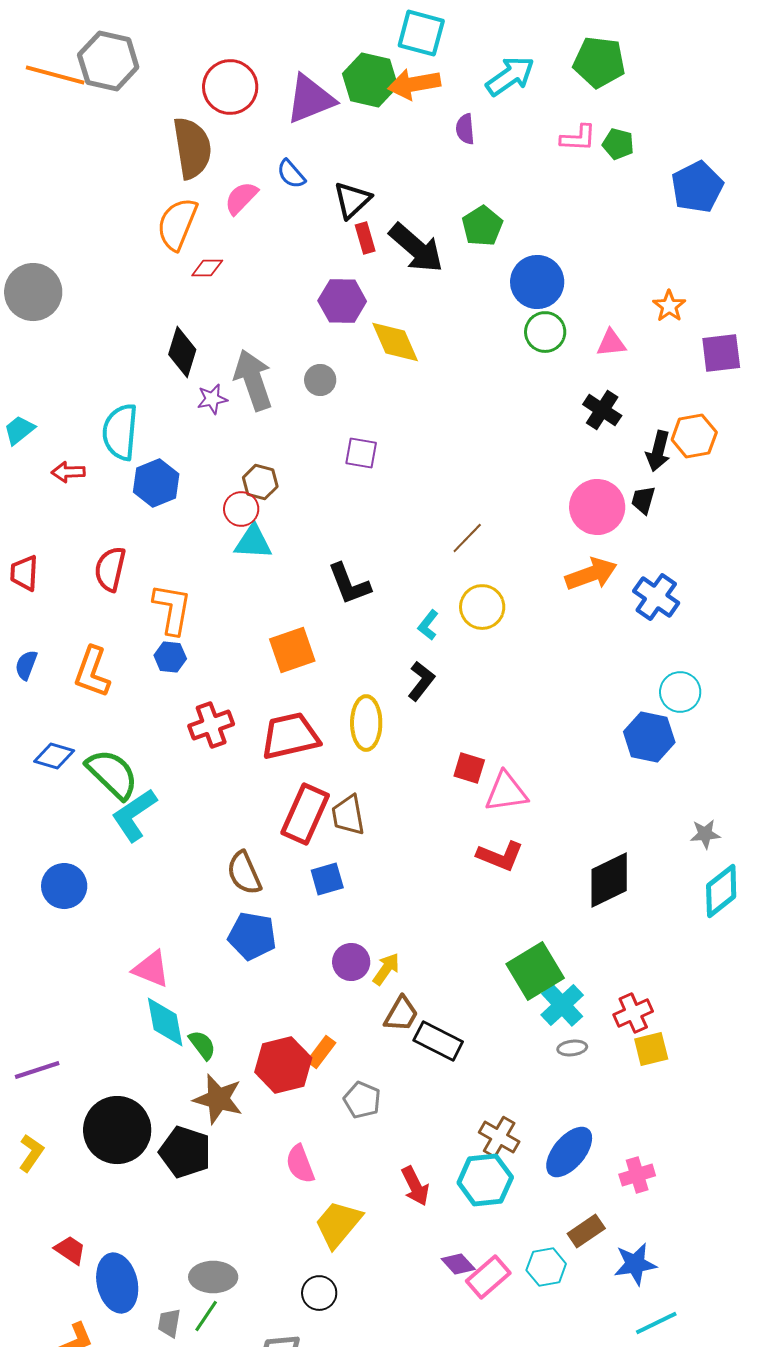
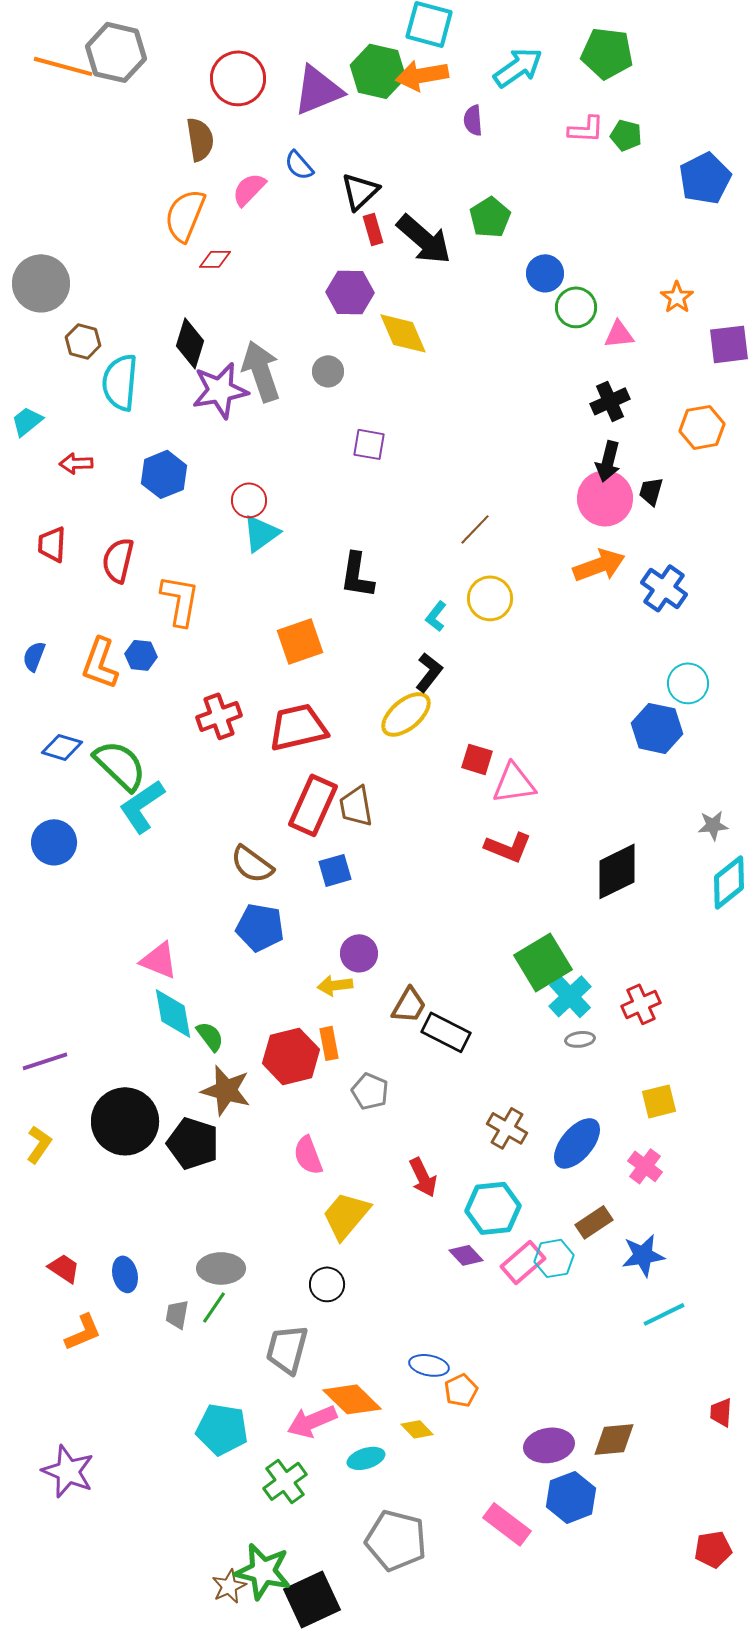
brown semicircle: (192, 148) -> (200, 139), size x0.7
blue circle: (537, 282) -> (545, 273), size x0.7
green circle: (545, 332) -> (576, 307), moved
purple star: (212, 399) -> (220, 390), size x1.8
black cross: (602, 410) -> (610, 401), turned 33
cyan semicircle: (120, 432) -> (120, 382), moved
black arrow: (658, 451) -> (608, 461), moved
brown hexagon: (260, 482) -> (83, 341), moved
cyan triangle: (253, 542) -> (261, 533), turned -39
red trapezoid: (24, 573) -> (52, 544), moved
black L-shape: (349, 584) -> (357, 575), turned 30
blue hexagon: (170, 657) -> (141, 655), moved
yellow ellipse: (366, 723) -> (406, 714), moved, turned 50
brown semicircle: (244, 873) -> (252, 864), turned -30
blue circle: (64, 886) -> (54, 842), moved
yellow arrow: (386, 969) -> (335, 985), moved, turned -132
yellow square: (651, 1049) -> (659, 1101), moved
orange rectangle: (321, 1052) -> (329, 1043), turned -48
pink cross: (637, 1175) -> (645, 1166), turned -36
cyan hexagon: (485, 1180) -> (493, 1208), moved
red trapezoid: (70, 1250) -> (64, 1268), moved
pink rectangle: (488, 1277) -> (523, 1262), moved
blue ellipse: (117, 1283) -> (125, 1274), size x0.6

